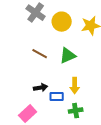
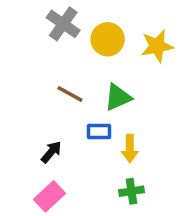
black arrow: (41, 88) -> (51, 152), moved, turned -40
blue rectangle: (57, 97) -> (99, 131), moved

